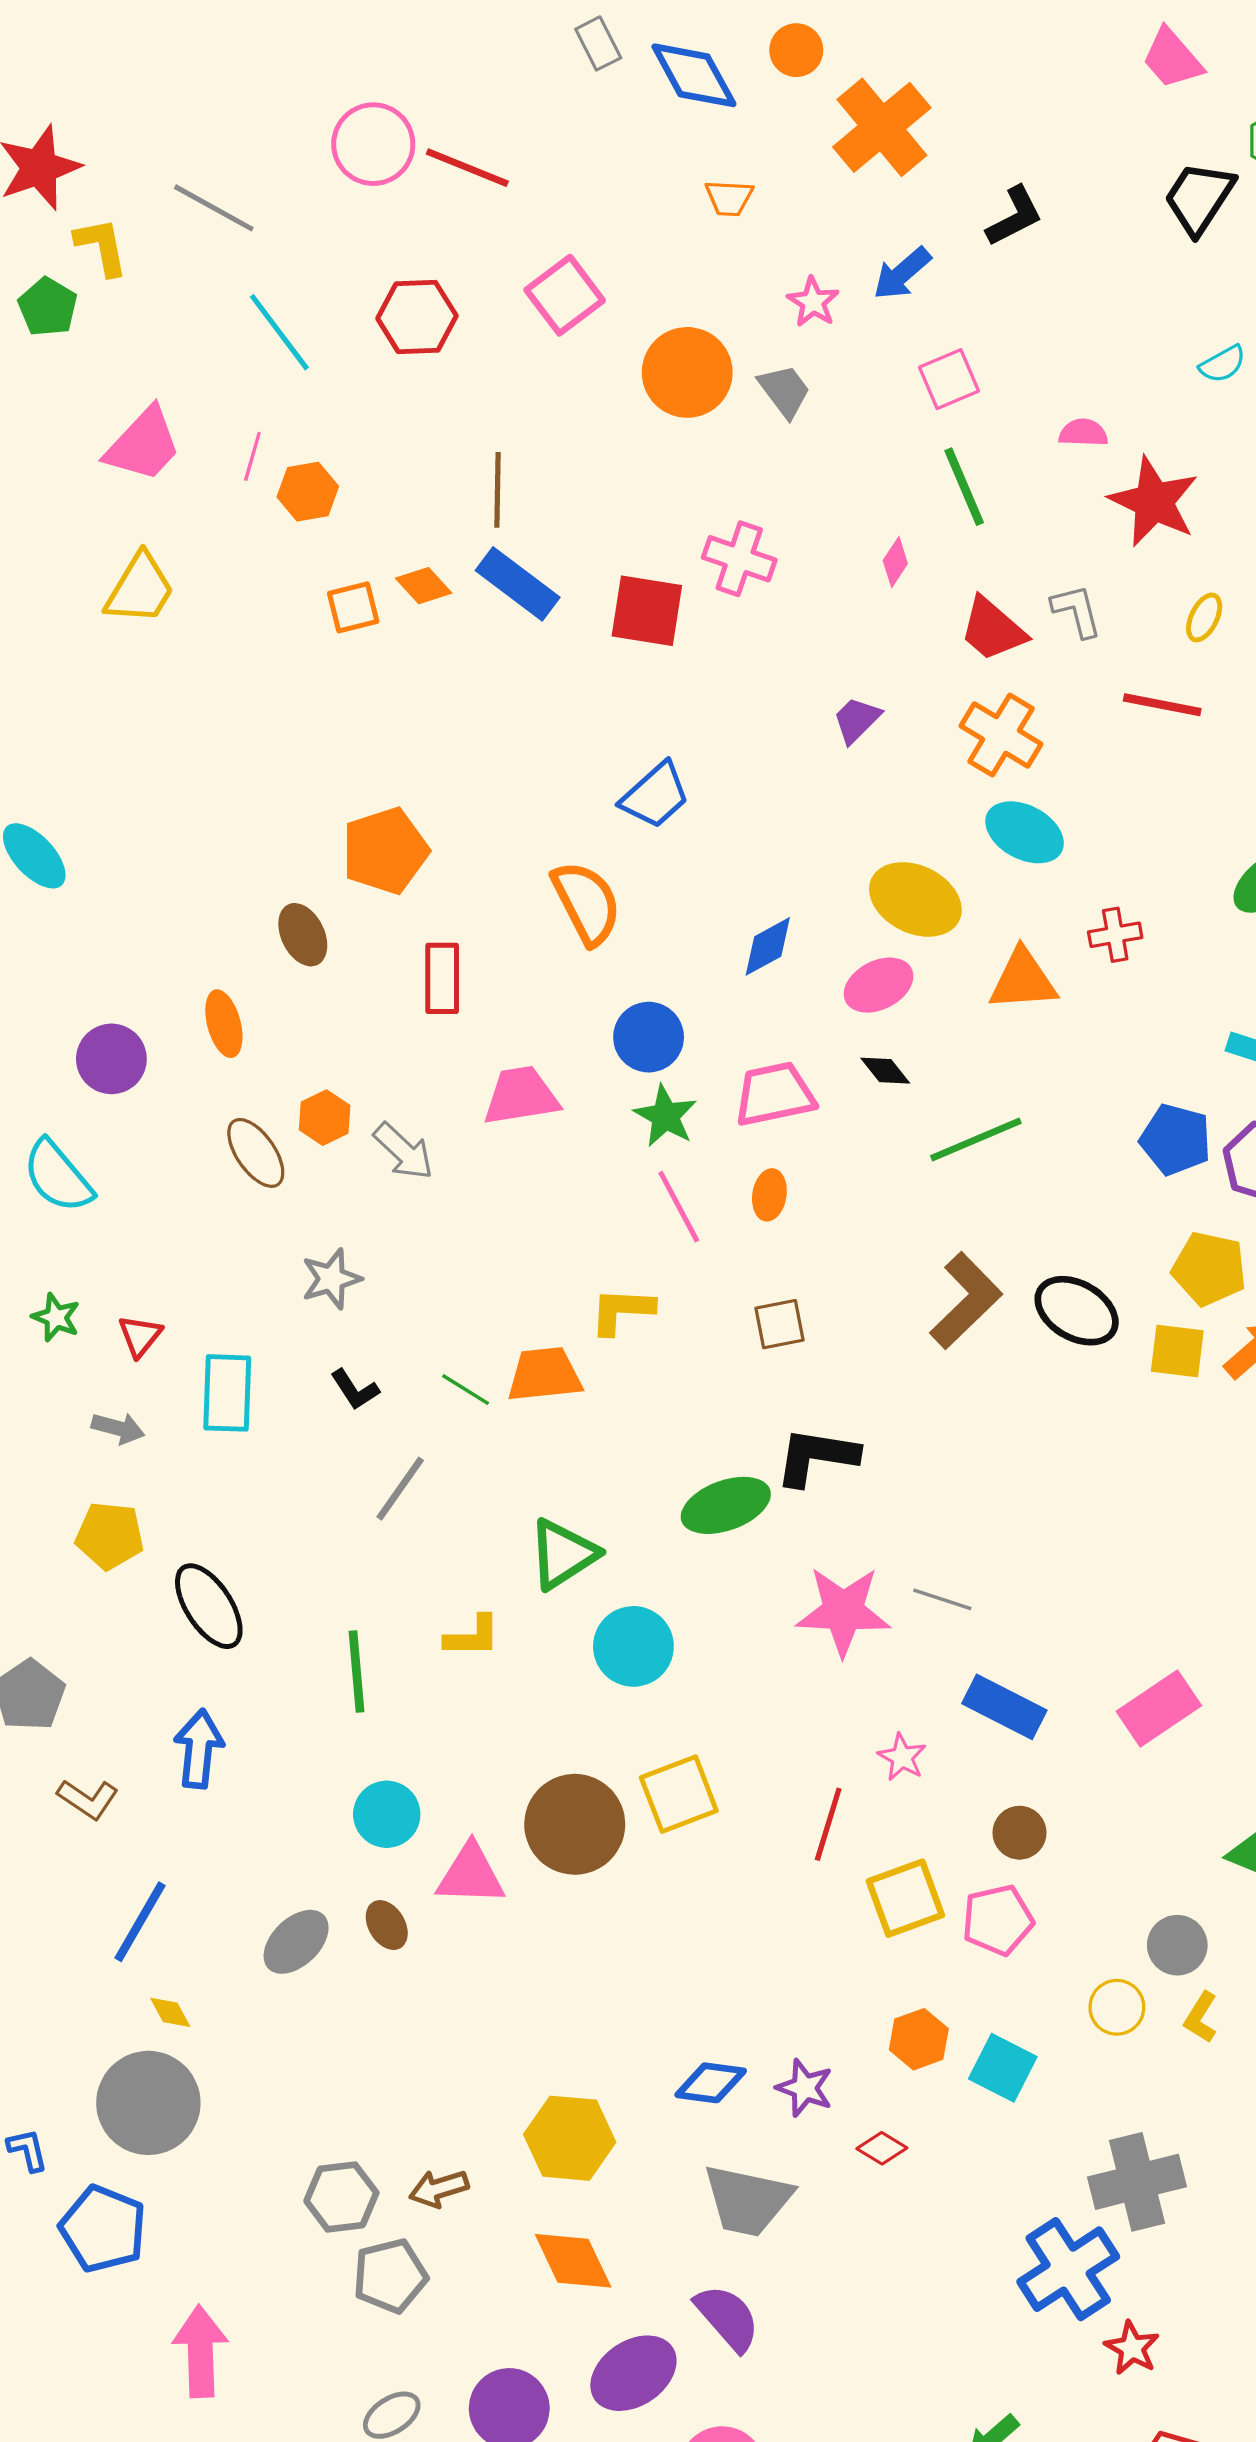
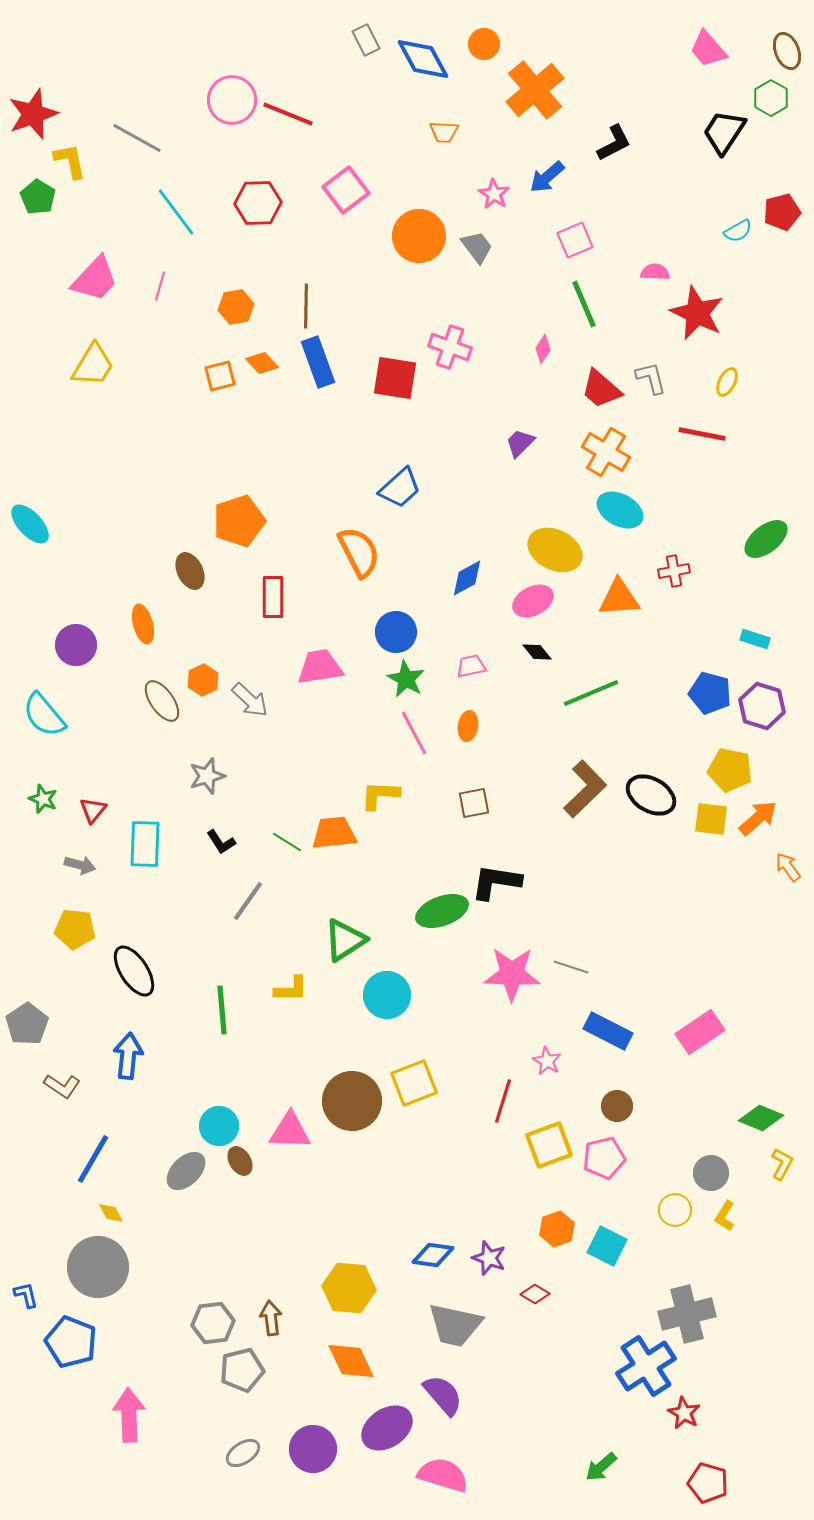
orange hexagon: (308, 492) -> (236, 307), moved
blue rectangle: (518, 584) -> (318, 362), turned 33
pink trapezoid: (774, 1094) -> (471, 666), size x0.6
cyan circle: (387, 1814) -> (219, 1126), moved
brown arrow: (439, 2189) -> (271, 1318), turned 100

